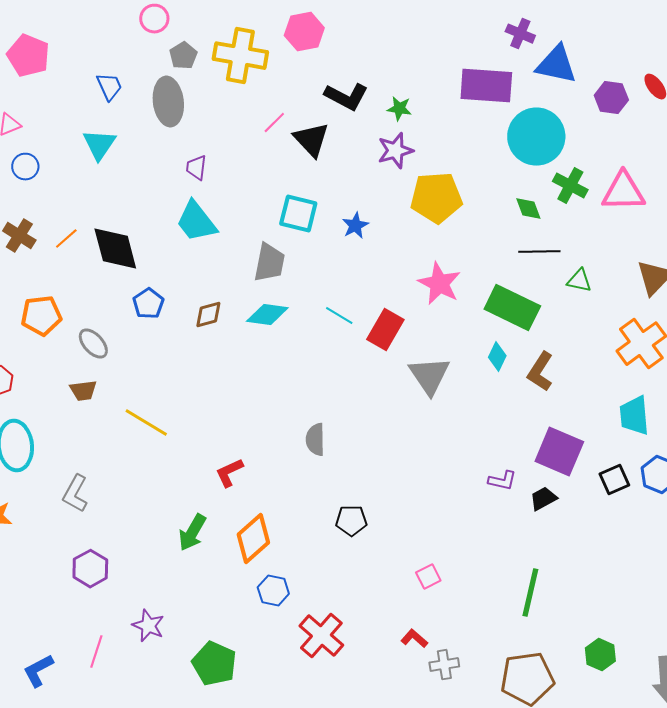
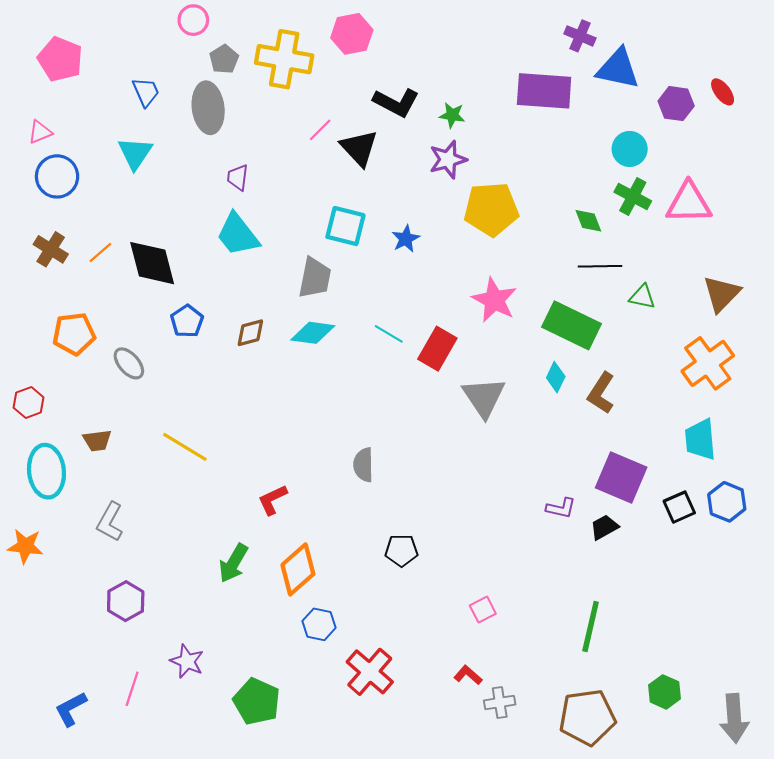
cyan circle: (536, 137) -> (630, 149), moved, size x0.6
blue circle: (25, 167) -> (57, 176), size x1.5
brown trapezoid: (83, 391) -> (97, 441), moved

